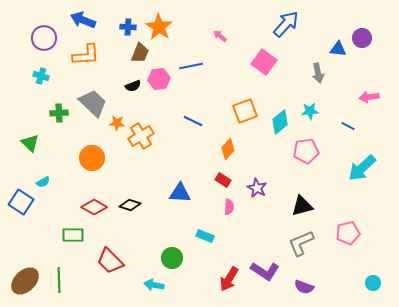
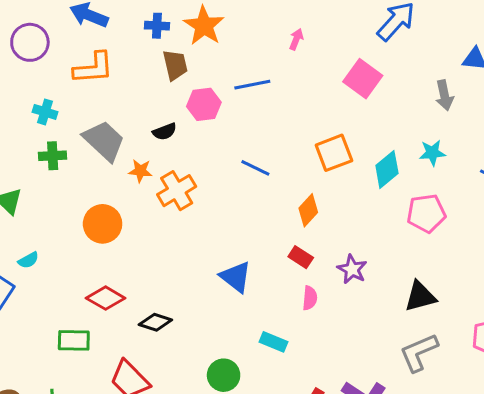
pink arrow: (220, 36) -> (296, 39), turned 72
brown trapezoid: (140, 53) -> (175, 65), turned -35
cyan cross: (41, 76) -> (45, 112), moved
black semicircle: (133, 86) -> (165, 132), moved
blue triangle: (180, 193) -> (236, 277), turned 35
black diamond: (130, 205) -> (155, 322), moved

